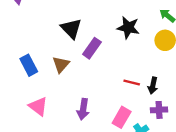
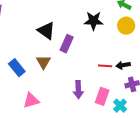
black arrow: (153, 86) -> (123, 65), turned 80
pink triangle: (38, 106) -> (31, 100), turned -42
purple arrow: (83, 109) -> (78, 90), moved

